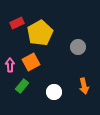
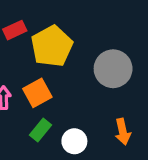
gray circle: (78, 47) -> (113, 69), size x1.5
green rectangle: (22, 86) -> (41, 130), moved

